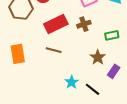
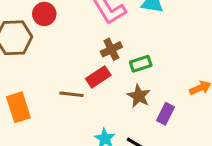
red rectangle: (56, 24) -> (98, 77), moved, size x0.7
green rectangle: (112, 35) -> (141, 64), moved

